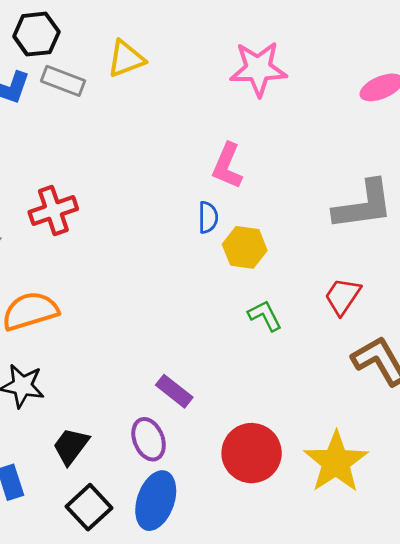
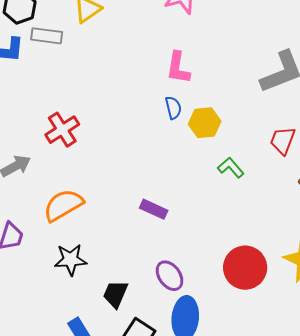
purple rectangle: (174, 391) -> (154, 209), moved

